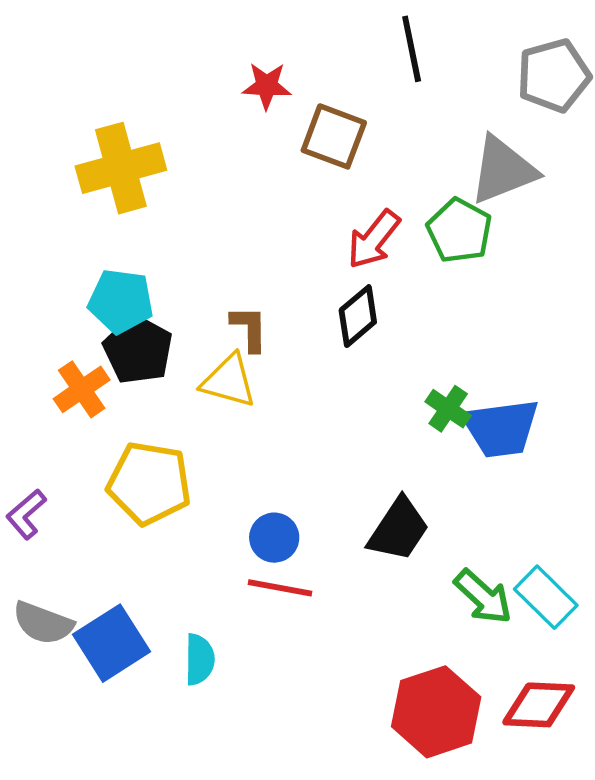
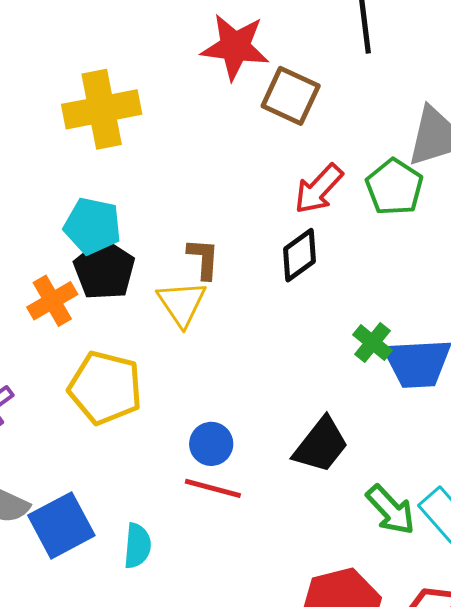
red star: (267, 86) -> (235, 47), size x1.6
yellow triangle: (229, 381) -> (182, 303), turned 36

